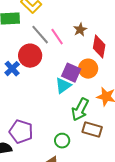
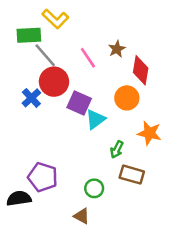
gray line: (40, 35) -> (45, 55), moved
purple square: (71, 73) -> (79, 103), moved
green arrow: (80, 110) -> (117, 149), size x0.6

